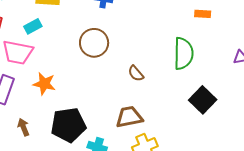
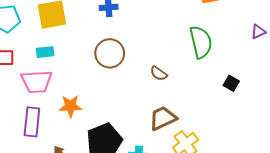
cyan rectangle: (33, 26) -> (45, 52), turned 36
black square: (203, 100) -> (231, 83), size x0.6

